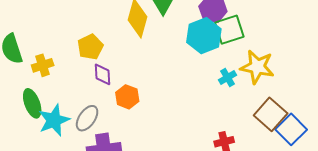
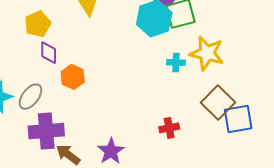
cyan cross: (227, 77) -> (176, 63), turned 30
blue square: (291, 129) -> (238, 119), turned 32

